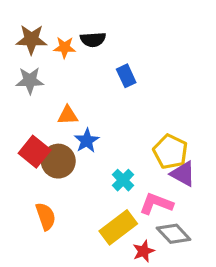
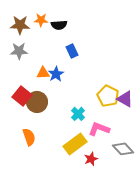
orange star: (65, 47) -> (41, 20), moved
blue rectangle: (126, 76) -> (72, 51), moved
blue star: (87, 141) -> (56, 74), moved
purple triangle: (183, 174) -> (125, 99), moved
gray diamond: (174, 234) -> (123, 149), moved

